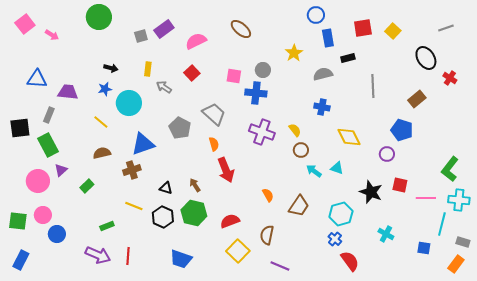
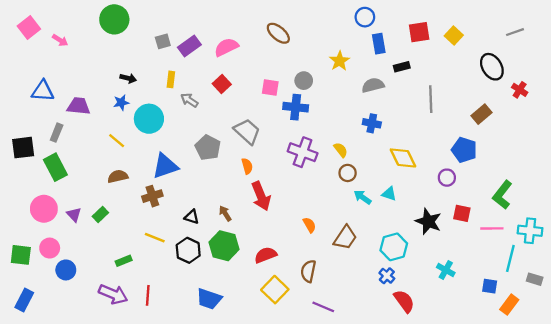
purple rectangle: (164, 29) -> (189, 46), moved
green L-shape: (450, 169) -> (502, 195), moved
purple triangle: (61, 170) -> (74, 215), moved, turned -32
orange rectangle: (456, 264) -> (509, 305), moved

